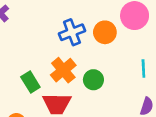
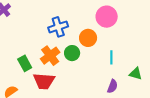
orange circle: (105, 32) -> (88, 38), moved
green circle: (93, 80) -> (72, 53), moved

